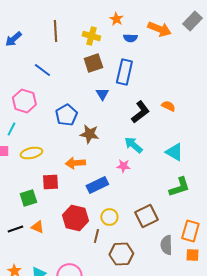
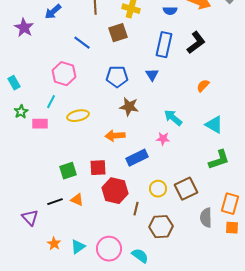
brown square: (93, 63) -> (118, 33), moved
blue triangle: (102, 94) -> (152, 75), moved
orange semicircle: (168, 106) -> (203, 86), moved, turned -72
black L-shape: (140, 112) -> (196, 43), moved
blue pentagon: (66, 115) -> (117, 77), moved, turned 30
yellow ellipse: (31, 153) -> (78, 116), moved
red square: (50, 182) -> (98, 168), moved
yellow circle: (109, 217) -> (158, 189), moved

